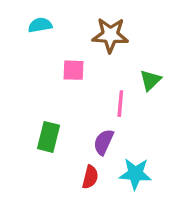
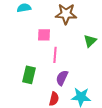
pink line: (120, 104) -> (55, 55), moved

